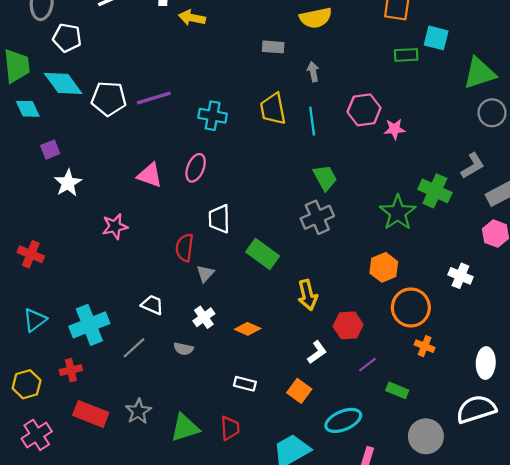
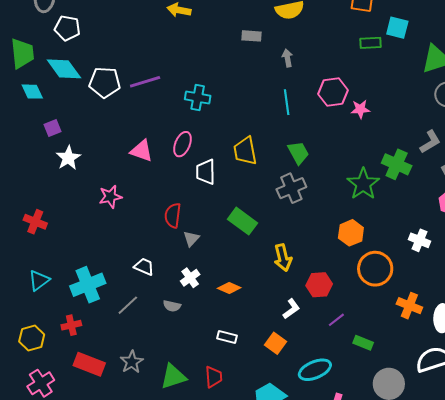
yellow trapezoid: (273, 109) -> (245, 151), moved
white trapezoid: (219, 219) -> (206, 172), moved
orange cross: (425, 346) -> (409, 306), moved, size x1.4

